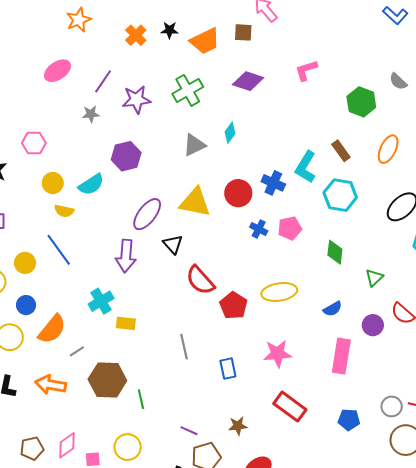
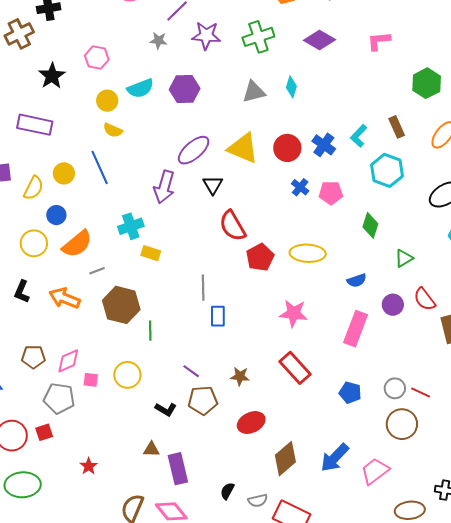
cyan diamond: (230, 133) -> (291, 87), turned -30
cyan L-shape: (306, 167) -> (359, 136), size x0.7
cyan semicircle: (91, 185) -> (140, 88), moved
blue rectangle: (228, 369) -> (218, 316), moved

